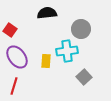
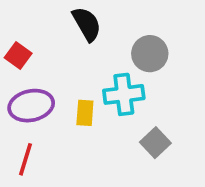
black semicircle: (47, 13) -> (87, 24), turned 66
purple ellipse: (17, 57) -> (31, 106), turned -65

